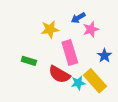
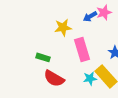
pink star: (91, 29) -> (104, 12), moved
red semicircle: (59, 74) -> (54, 78), moved

